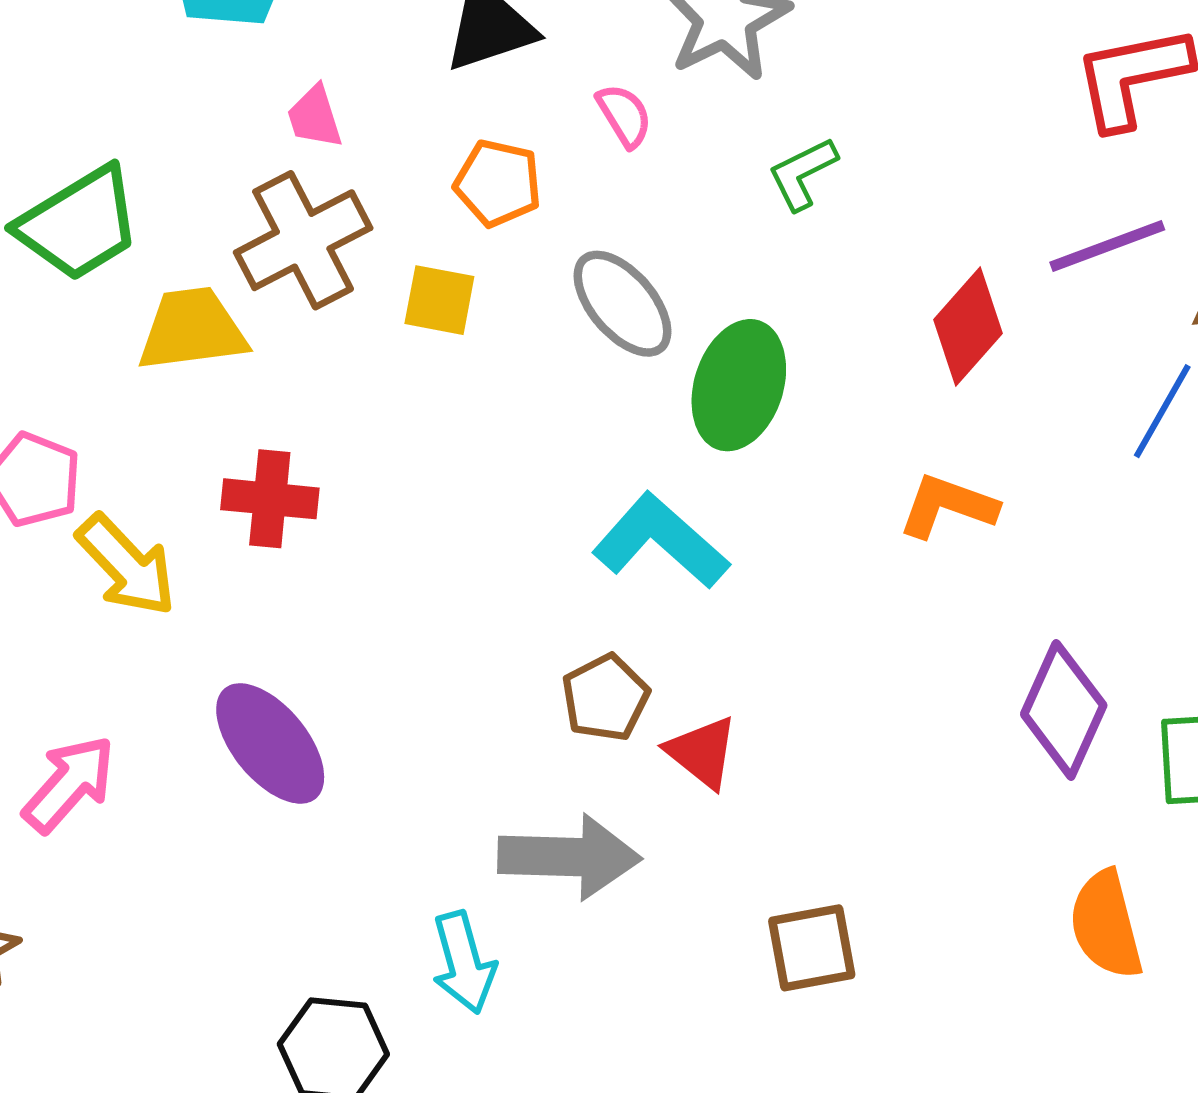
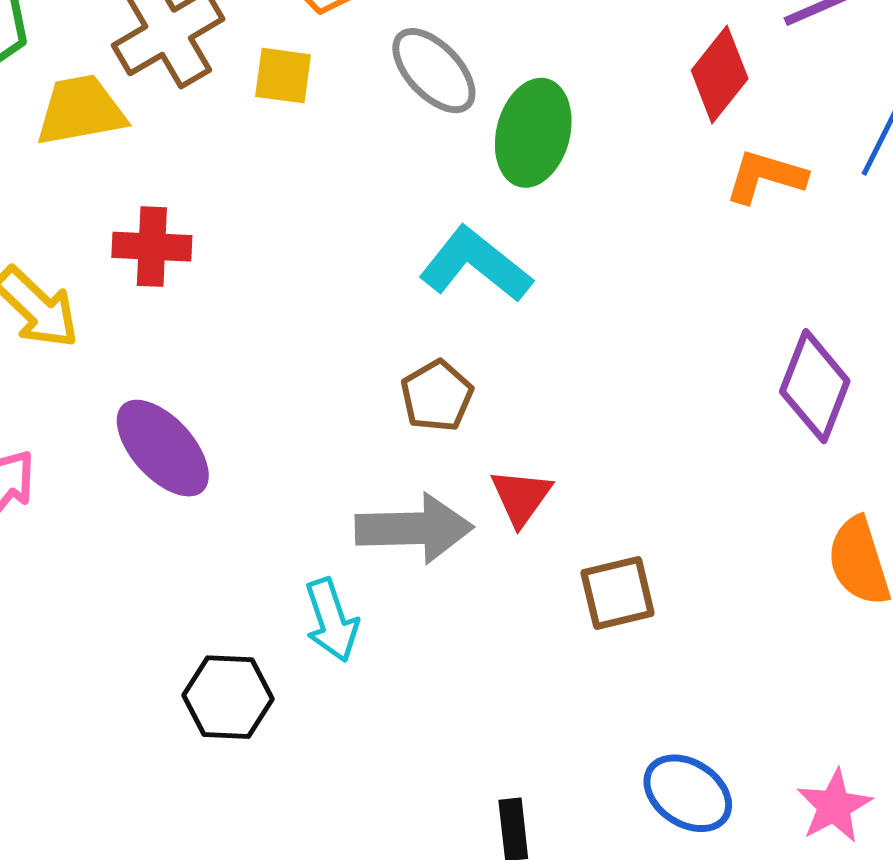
orange L-shape: (948, 506) -> (765, 177), moved
red triangle: (702, 752) -> (521, 497), moved, turned 30

